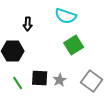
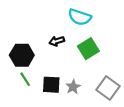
black arrow: (28, 24) -> (57, 41), moved, turned 72
green line: (18, 83) -> (25, 79), moved

